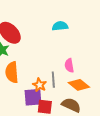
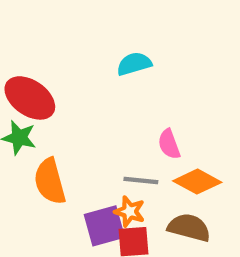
gray line: (53, 80) -> (141, 180), turned -70
orange star: (40, 85) -> (130, 211), moved

